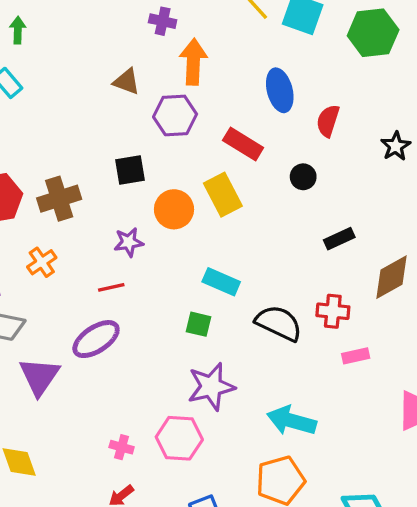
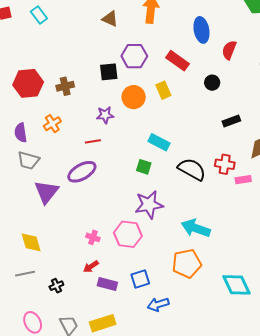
purple hexagon: (175, 115) -> (134, 56), moved
yellow rectangle: (223, 195) -> (163, 90), size x0.7
brown cross: (59, 199) -> (65, 86), size x0.7
pink rectangle: (356, 356) -> (243, 180), moved

